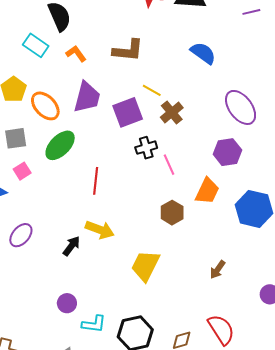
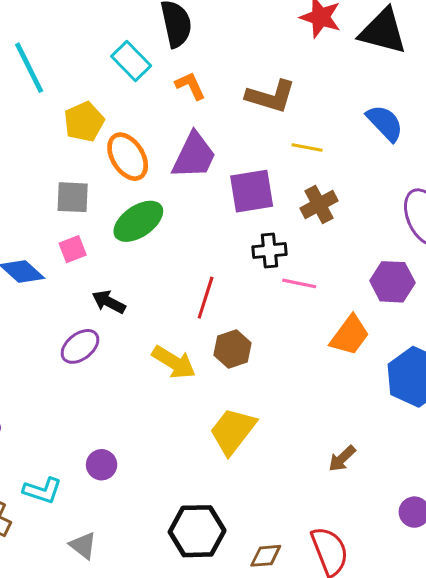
yellow line: (152, 90) -> (307, 148), moved, turned -30
pink line: (169, 165) -> (299, 283), turned -65
red line: (96, 181) -> (206, 298), moved
brown hexagon: (172, 213) -> (233, 349), moved
purple ellipse: (21, 235) -> (80, 346), moved
black arrow: (71, 246) -> (109, 302), moved, turned -110
cyan L-shape: (94, 324) -> (42, 490), moved

